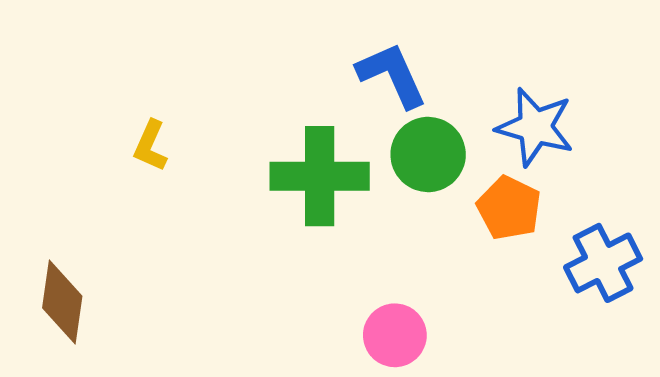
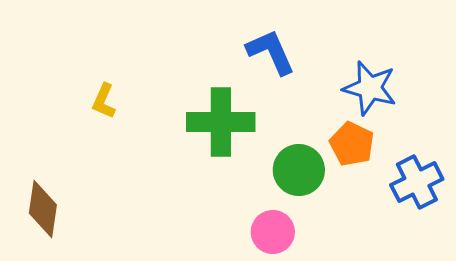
green circle: (428, 155) -> (299, 170), moved

